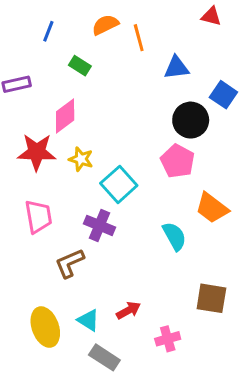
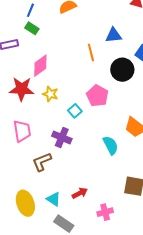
orange line: (139, 38) -> (91, 52), moved
green rectangle: (80, 66) -> (32, 28), moved
pink pentagon: (178, 161) -> (97, 96), moved
cyan square: (119, 184) -> (75, 111), size x0.6

